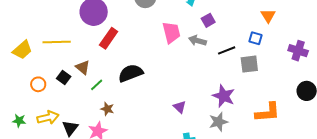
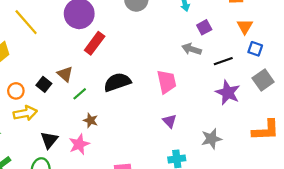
orange triangle: (268, 16) -> (245, 27), moved
pink trapezoid: (171, 32) -> (167, 82), moved
yellow line: (57, 42) -> (26, 22), moved, turned 48
gray square: (249, 64) -> (263, 80), moved, turned -30
purple star: (224, 96) -> (228, 93), moved
yellow arrow: (48, 117) -> (25, 113), moved

